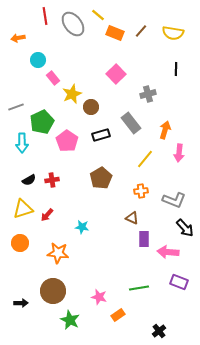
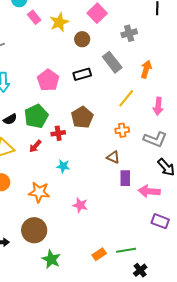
yellow star: (72, 94) -> (59, 22), moved
brown circle: (91, 107) -> (82, 39), moved
green pentagon: (42, 122) -> (36, 116), moved
pink arrow: (179, 153) -> (158, 106), moved
red cross: (52, 180) -> (58, 133), moved
red arrow: (47, 215) -> (35, 146), moved
green line: (139, 288) -> (126, 250), moved
pink star: (99, 297) -> (80, 205), moved

